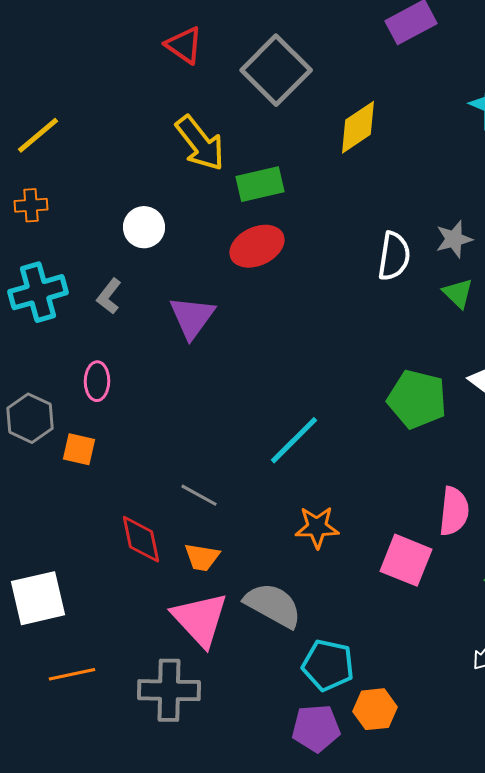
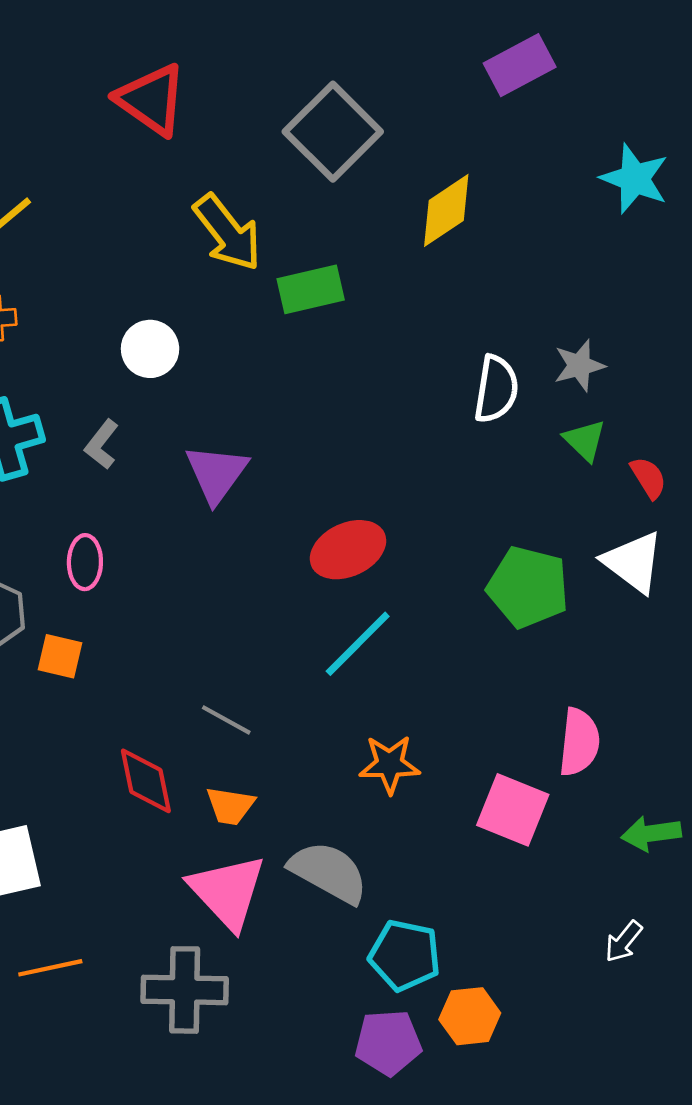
red triangle: (184, 45) -> (151, 100), moved, size x1.4
red ellipse: (257, 246) -> (348, 550), moved

